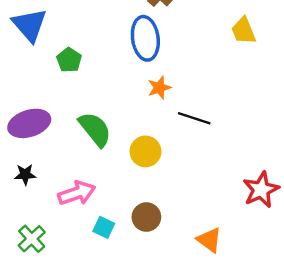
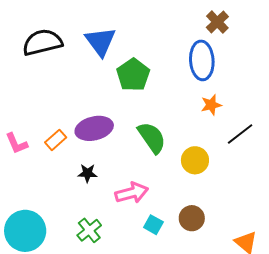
green pentagon: (69, 60) -> (133, 75), size x1.5
black line: (194, 118) -> (240, 134), turned -60

